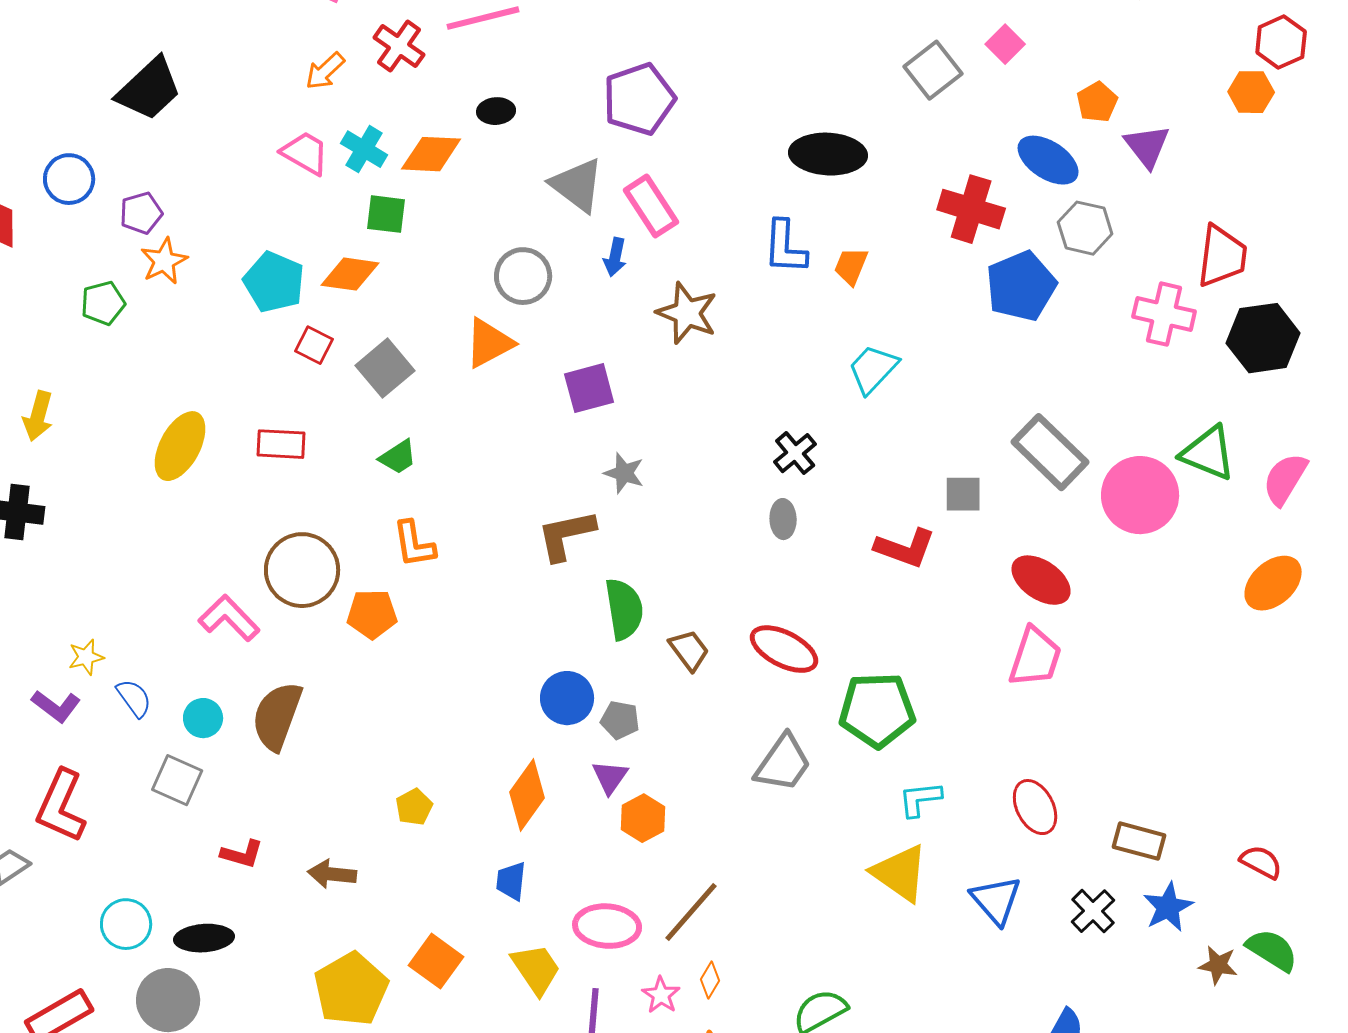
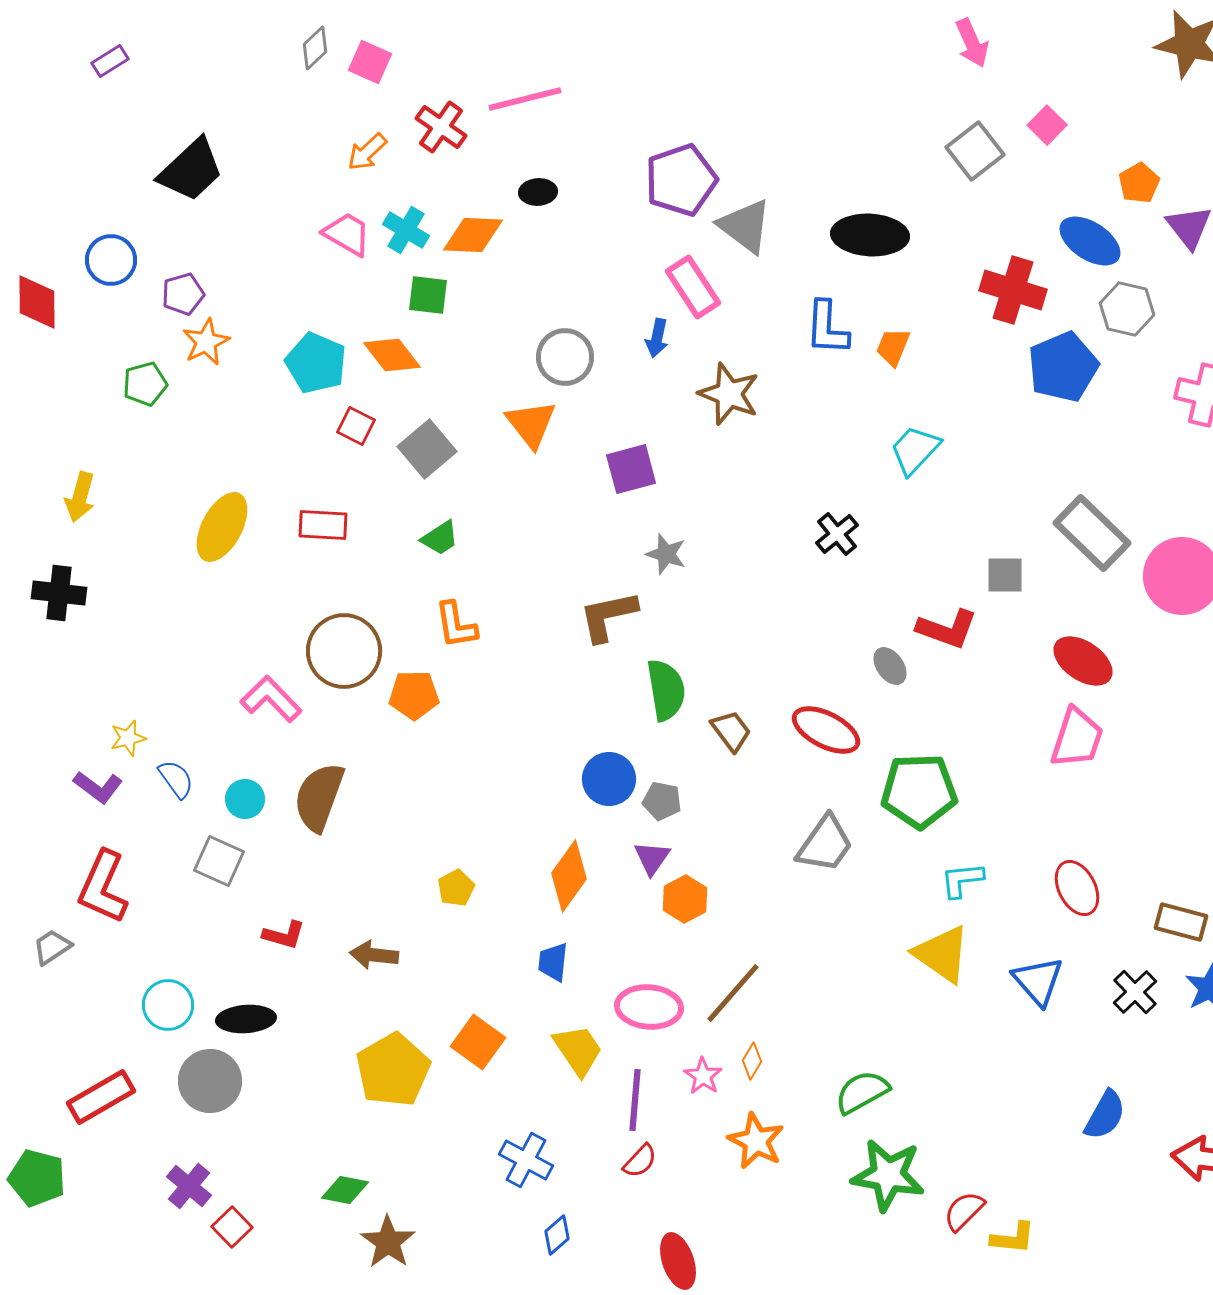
gray triangle: (577, 185) -> (745, 226), moved
orange diamond: (350, 274) -> (392, 355), turned 44
orange triangle: (489, 343) -> (531, 424), turned -40
gray ellipse: (783, 519) -> (890, 666), moved, turned -33

